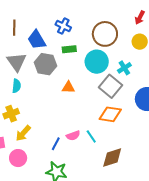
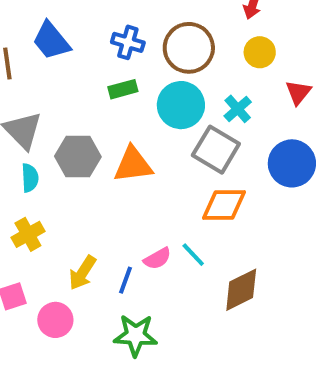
blue cross: (63, 26) -> (128, 42), moved
blue trapezoid: (37, 40) -> (51, 41), moved
gray hexagon: (45, 64) -> (78, 157), moved
orange triangle: (68, 87) -> (133, 165), size x1.5
yellow arrow: (23, 133) -> (82, 273), moved

